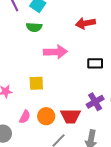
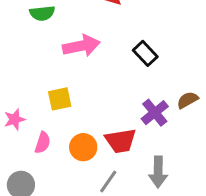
black rectangle: (95, 63) -> (145, 53), turned 56
pink semicircle: (25, 117) -> (43, 143), moved

